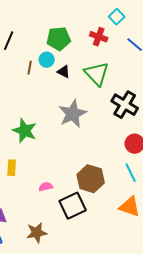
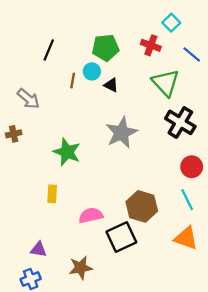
green triangle: (97, 74) -> (166, 83), moved
pink semicircle: (46, 187) -> (91, 215), size x1.5

